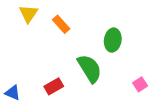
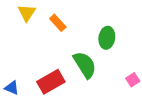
red rectangle: (54, 86) -> (51, 82), size x1.5

